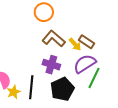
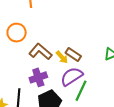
orange circle: (44, 12) -> (17, 33), moved
purple cross: (51, 65) -> (38, 77), turned -36

